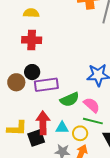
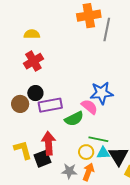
red cross: (32, 40) -> (33, 61), turned -30
pink semicircle: (92, 105) -> (89, 107), moved
yellow L-shape: (17, 128) -> (23, 150), turned -105
cyan triangle: (62, 128) -> (103, 153), moved

